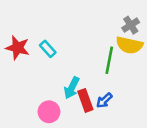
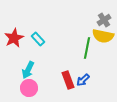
red star: (18, 48) -> (14, 38), turned 30
cyan arrow: (72, 88) -> (28, 70), moved
pink circle: (49, 112) -> (29, 88), moved

